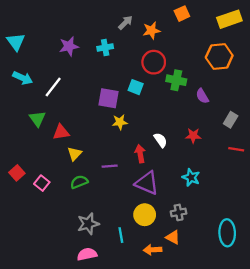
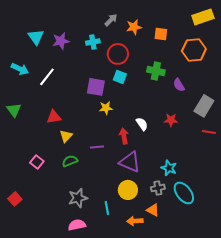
orange square: (182, 14) -> (161, 34), moved, turned 32
cyan triangle: (16, 42) -> (36, 37), moved
red circle: (154, 62) -> (118, 54), moved
green triangle: (37, 119) -> (14, 110), moved
gray rectangle: (231, 120) -> (204, 106), size x1.5
red square: (17, 173) -> (15, 199), moved
cyan star: (191, 177) -> (169, 168), moved
cyan ellipse: (227, 233) -> (184, 193), moved, turned -35

